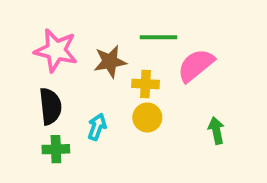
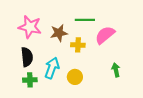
yellow circle: (147, 117) -> (75, 77), moved
cyan arrow: (97, 127) -> (52, 68), size x1.5

